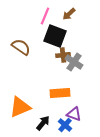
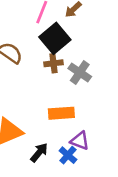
black square: (55, 36) -> (55, 38), turned 30
brown cross: (63, 55) -> (54, 63), moved

